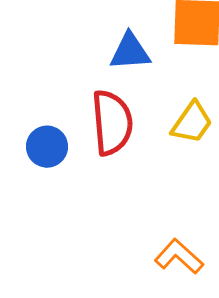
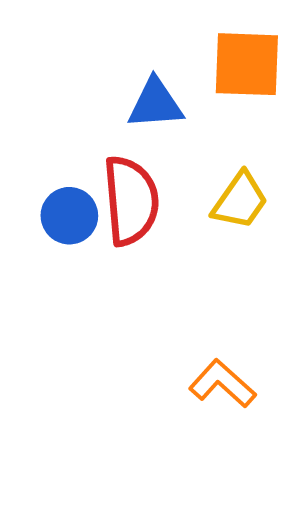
blue circle: (47, 147) -> (69, 216), moved

